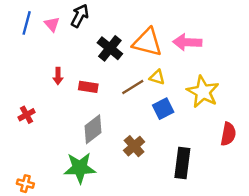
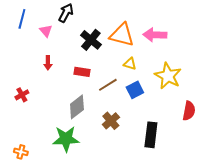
pink triangle: (52, 24) -> (46, 31), moved
red rectangle: (88, 87) -> (82, 72), moved
brown line: (133, 87) -> (108, 85), moved

